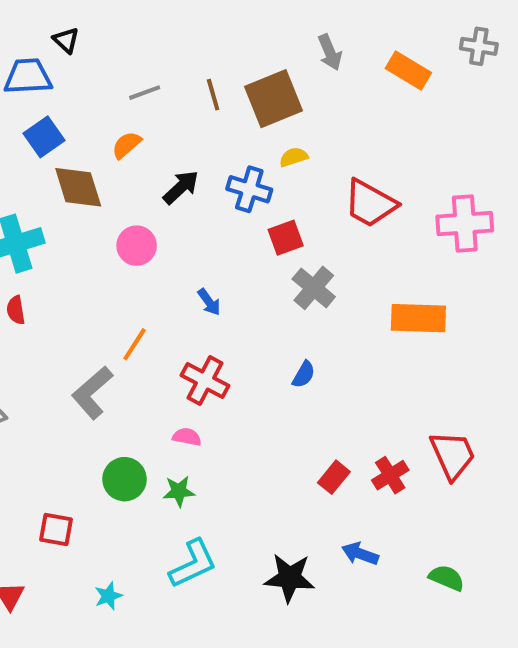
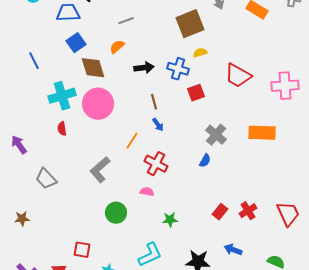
brown line: (213, 95) -> (154, 102), moved
black arrow: (181, 187) -> (144, 68), turned 36
pink circle: (137, 246) -> (98, 104), moved, size x1.6
gray cross: (314, 288) -> (216, 135), moved
orange line: (135, 344) -> (132, 141), moved
red trapezoid: (453, 455) -> (288, 214), moved
green star: (179, 491) -> (170, 220), moved
red square: (56, 529) -> (82, 250), moved

